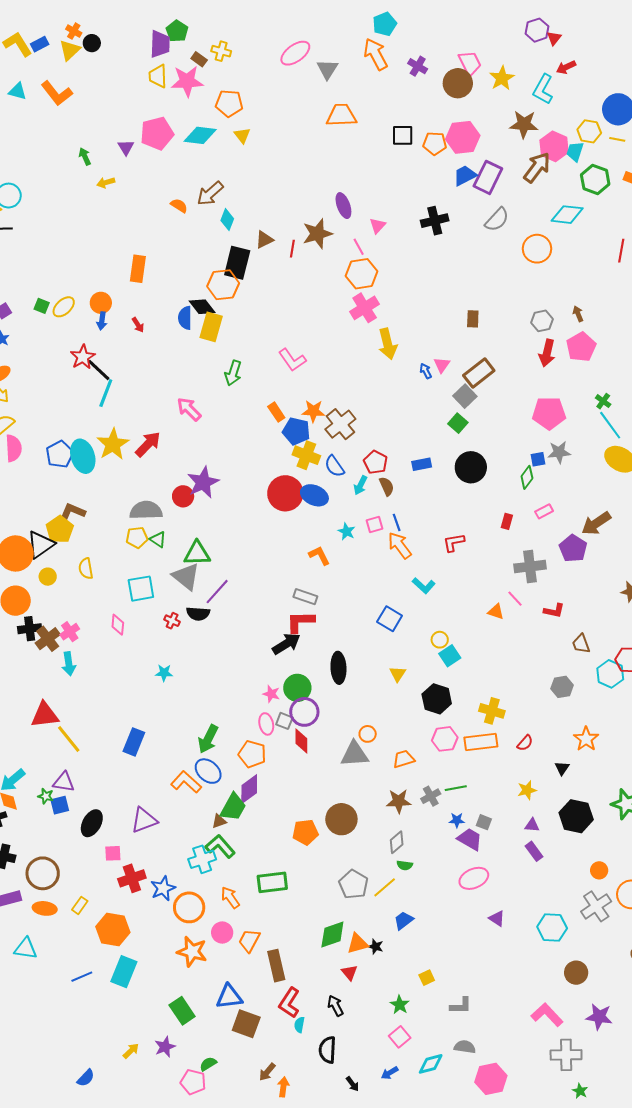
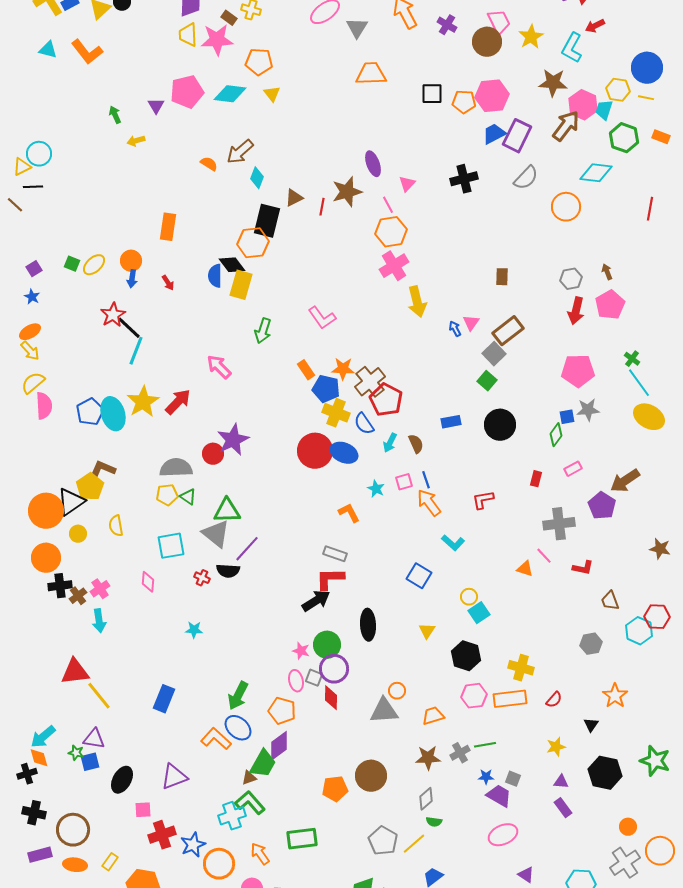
red pentagon: (376, 462) -> (386, 400), moved, size x1.4
brown cross: (48, 639) -> (78, 596), size x0.7

